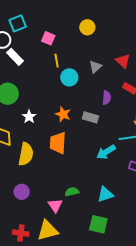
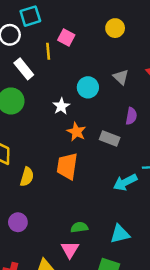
white rectangle: (15, 57) -> (24, 69), moved
yellow line: (57, 61) -> (48, 51), moved
gray triangle: (95, 67) -> (121, 77), turned -40
white star: (29, 117) -> (61, 106), moved
yellow semicircle: (26, 154) -> (27, 177), size x0.7
pink triangle: (55, 205) -> (70, 250), moved

